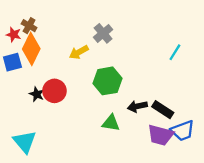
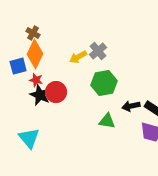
gray cross: (103, 33) -> (98, 51), moved
red star: (14, 35) -> (36, 80), moved
black star: (37, 94) -> (40, 95), size x1.5

